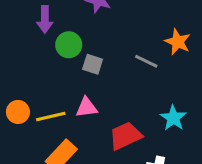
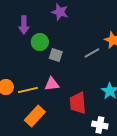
gray line: (146, 61) -> (92, 53), turned -56
red trapezoid: (125, 136) -> (78, 103), turned -70

